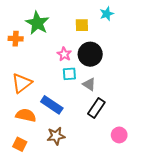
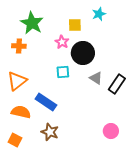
orange cross: (16, 39) -> (19, 46), moved
pink star: (64, 54) -> (62, 42), moved
gray triangle: (89, 84) -> (96, 78), moved
black rectangle: (96, 108) -> (117, 84), moved
brown star: (56, 136) -> (50, 132), turned 30

